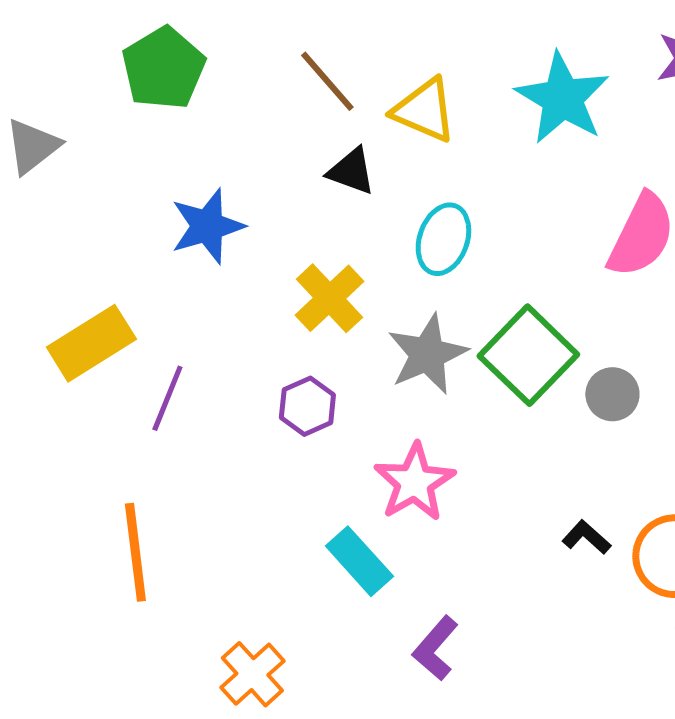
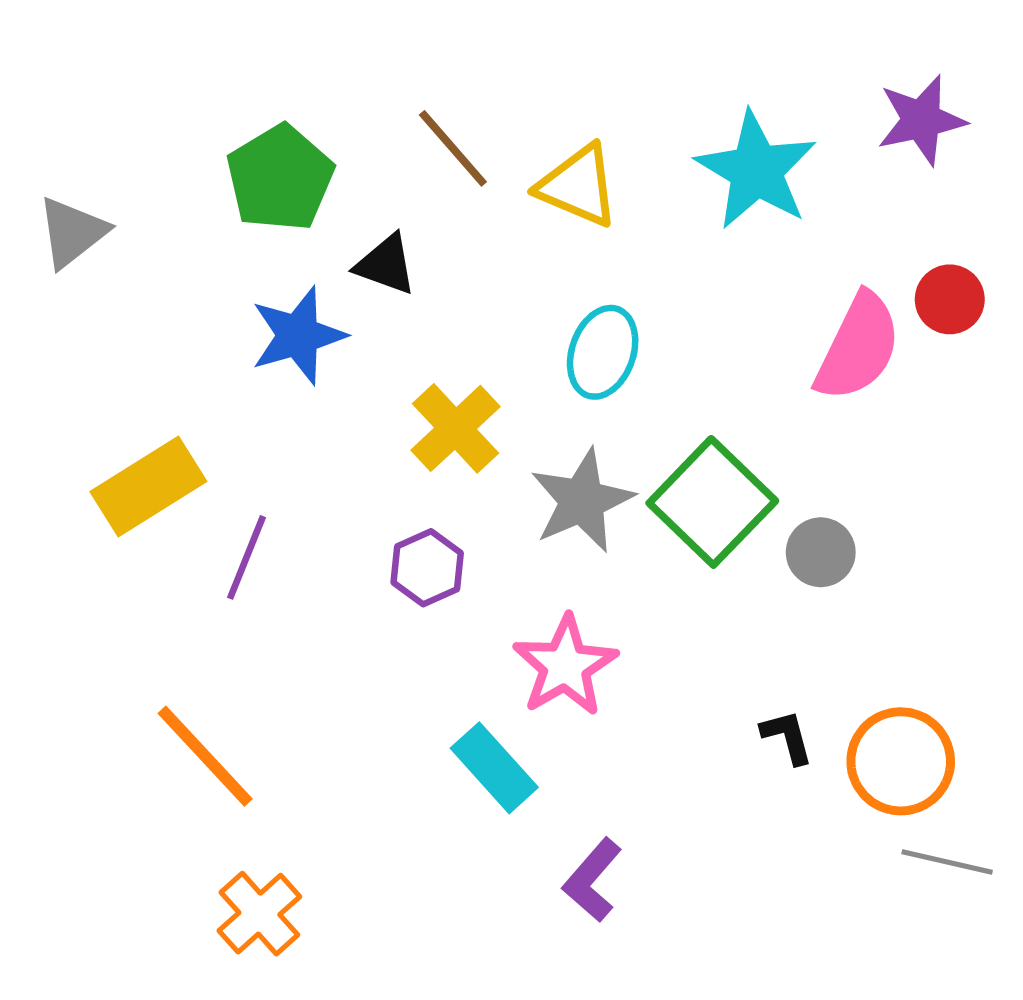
green pentagon: (163, 68) -> (280, 178), moved
black triangle: (351, 171) -> (386, 265), moved
black L-shape: (586, 537) -> (787, 737), turned 33
orange line: (135, 552) -> (205, 756), turned -36
orange cross: (252, 674) -> (259, 914), moved

